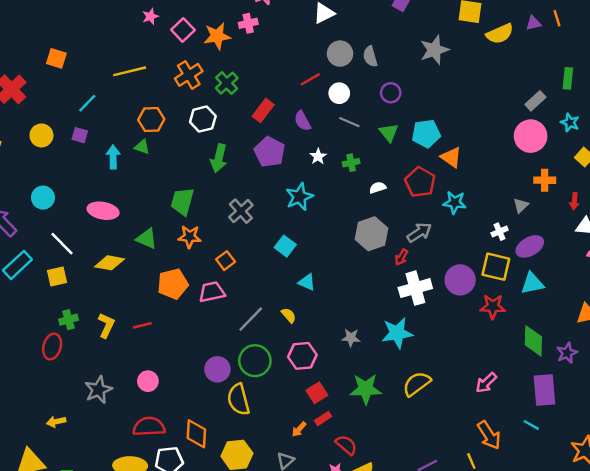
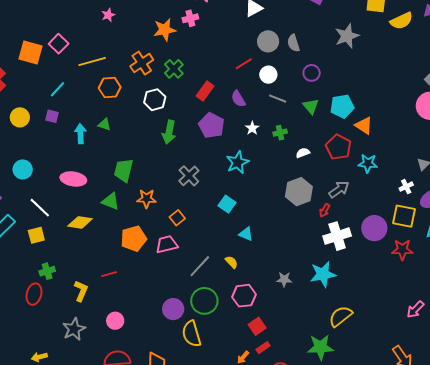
pink square: (183, 30) -> (59, 44), moved
orange square: (56, 58) -> (30, 52), size x1.4
orange hexagon: (151, 119) -> (110, 87), moved
green trapezoid: (182, 201) -> (124, 170), moved
yellow L-shape: (106, 325) -> (81, 291), moved
pink arrow: (486, 383) -> (415, 309), moved
green star: (366, 389) -> (320, 347), moved

